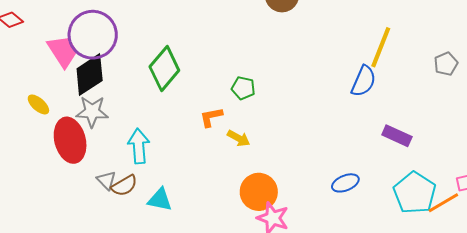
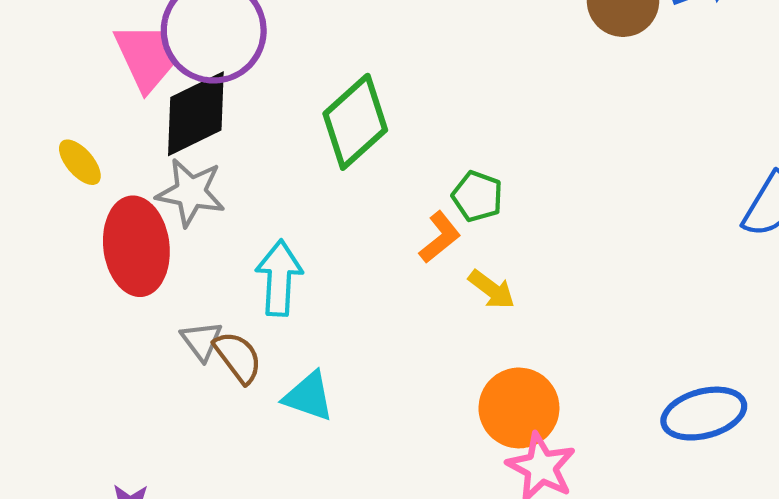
green pentagon: (243, 88) -> (477, 196), moved
orange L-shape: (211, 117) -> (440, 237), turned 145
blue ellipse: (345, 183) -> (704, 414), size x1.4
brown semicircle: (124, 186) -> (238, 357), turned -104

